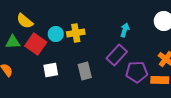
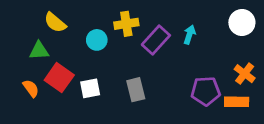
yellow cross: (76, 33) -> (126, 24), moved
red square: (36, 44) -> (59, 78), moved
purple rectangle: (117, 55) -> (156, 40), moved

